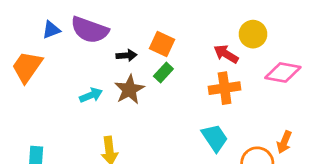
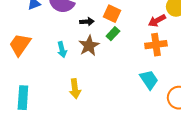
red arrow: (226, 54) -> (157, 21), turned -60
orange trapezoid: (27, 67) -> (20, 45), moved
cyan arrow: (91, 95) -> (62, 50), turned 98

